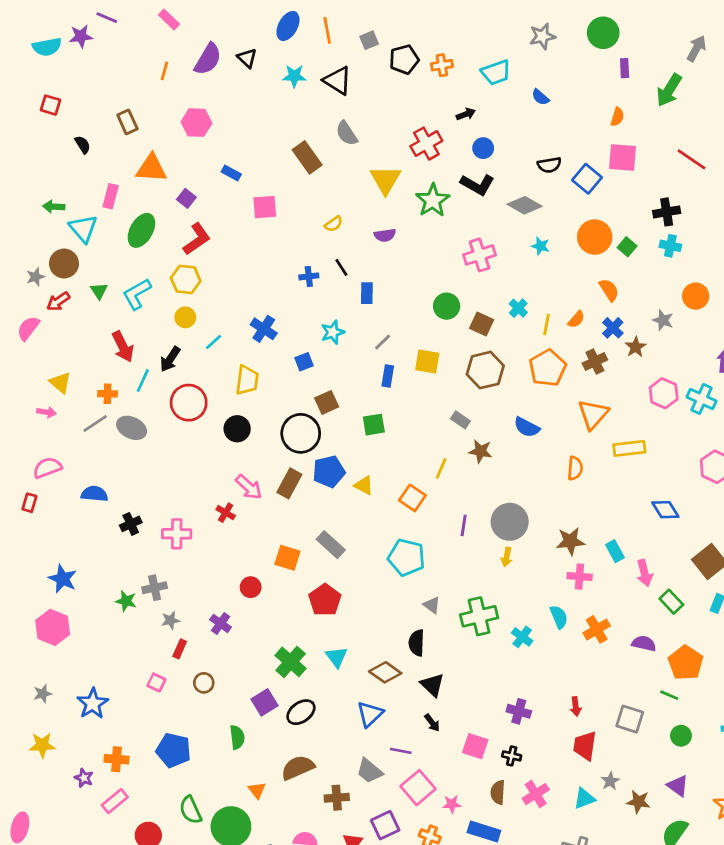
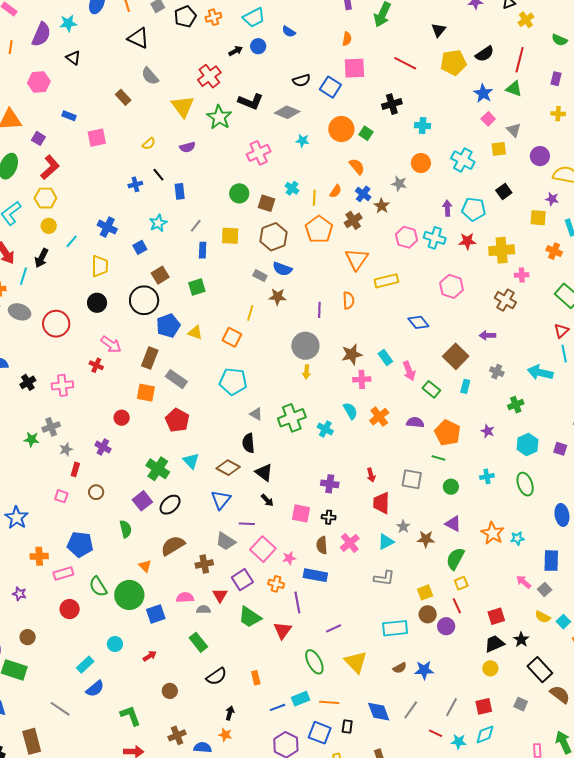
black triangle: (247, 58) -> (73, 58), moved
cyan star: (294, 76) -> (68, 23), moved
blue circle: (483, 148) -> (258, 46), moved
brown rectangle: (307, 157) -> (123, 97), size x0.7
cyan cross: (670, 246) -> (423, 126), moved
red circle: (189, 403) -> (56, 324), moved
blue semicircle: (527, 427) -> (282, 269), moved
brown rectangle: (289, 483) -> (150, 358), moved
purple line: (464, 525) -> (319, 310), moved
purple star: (84, 778) -> (19, 594), moved
pink rectangle: (115, 801) -> (63, 574), moved, turned 30

